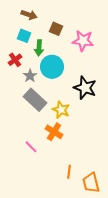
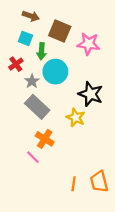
brown square: (56, 29) -> (60, 31), size x1.5
yellow star: (61, 110) -> (76, 118), moved
orange cross: (54, 132) -> (45, 139), moved
orange trapezoid: (91, 183) -> (99, 182), moved

